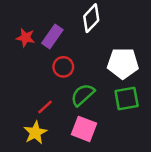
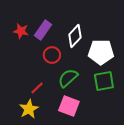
white diamond: (91, 18) -> (75, 36), moved

